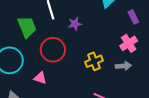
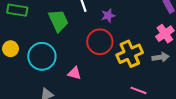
red circle: (53, 50) -> (100, 42), moved
yellow cross: (94, 61) -> (130, 54), size x1.4

